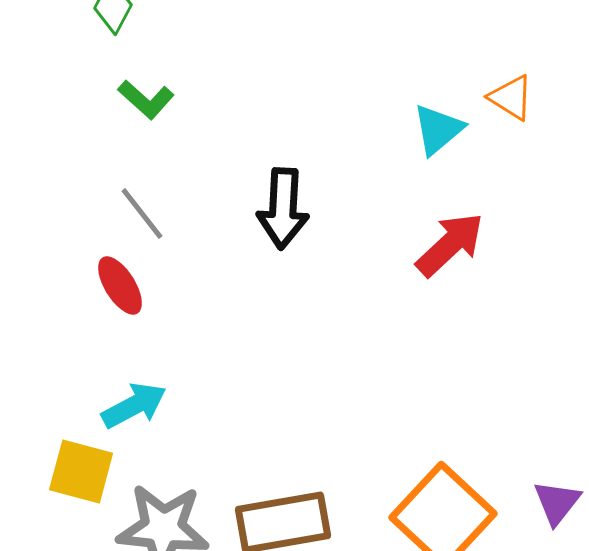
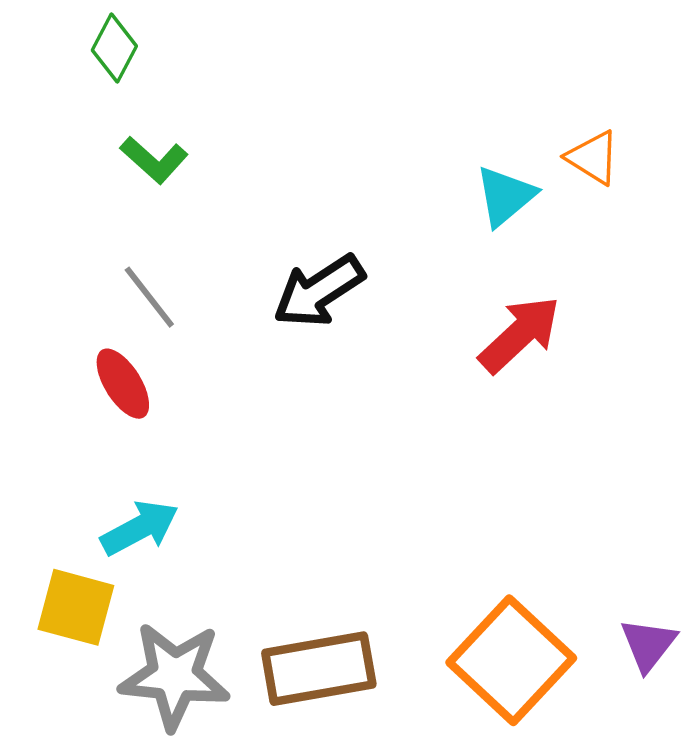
black arrow: (283, 208) -> (319, 291), turned 54

